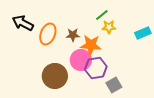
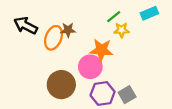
cyan rectangle: (143, 33) -> (149, 13), moved
brown star: (73, 35) -> (68, 30), moved
purple hexagon: (96, 68) -> (103, 94), moved

